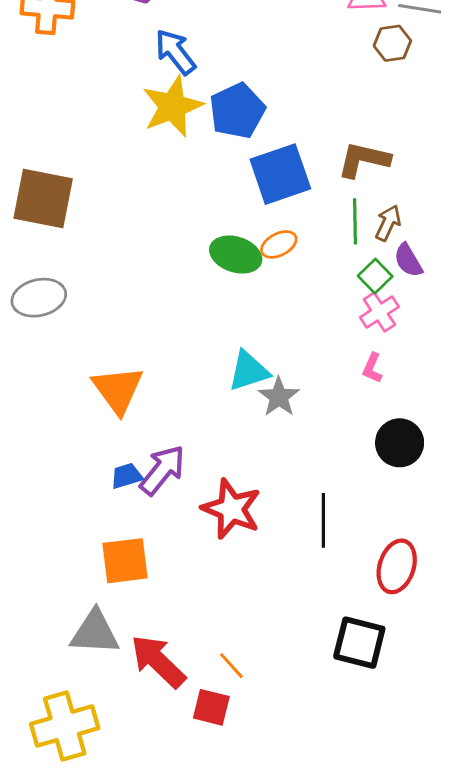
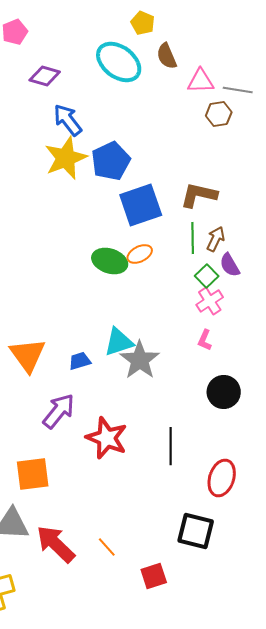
gray star: (279, 397) -> (140, 360), size x1.4
blue trapezoid: (126, 476) -> (80, 361), moved
red square: (211, 707) -> (154, 576), moved, turned -32

